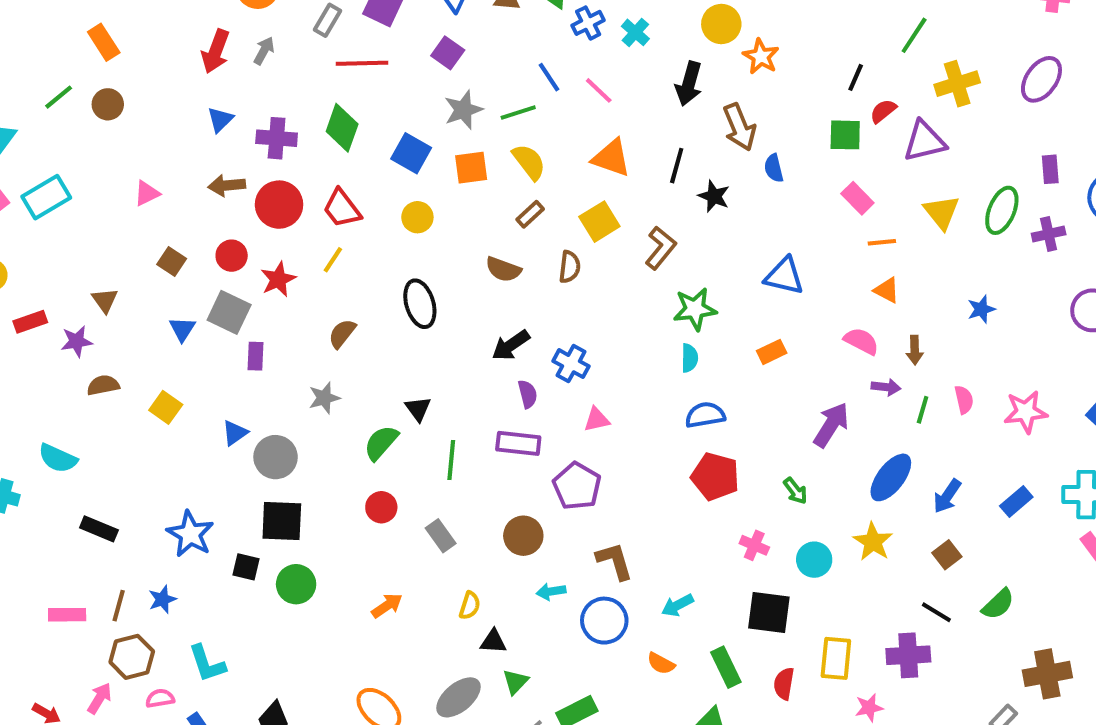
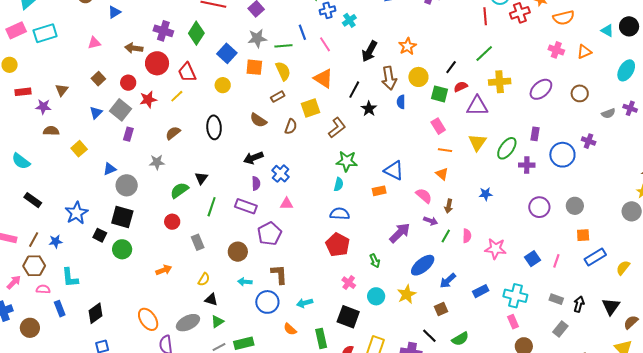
yellow circle: (721, 24) -> (418, 77), moved
blue triangle: (220, 120) -> (114, 12), moved
blue triangle: (784, 276) -> (394, 171), moved

